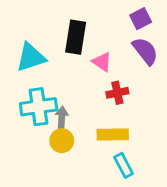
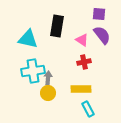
purple square: (141, 19) -> (99, 14), turned 32
cyan triangle: (31, 57) -> (28, 39), turned 30
pink triangle: (102, 62) -> (82, 40), moved

